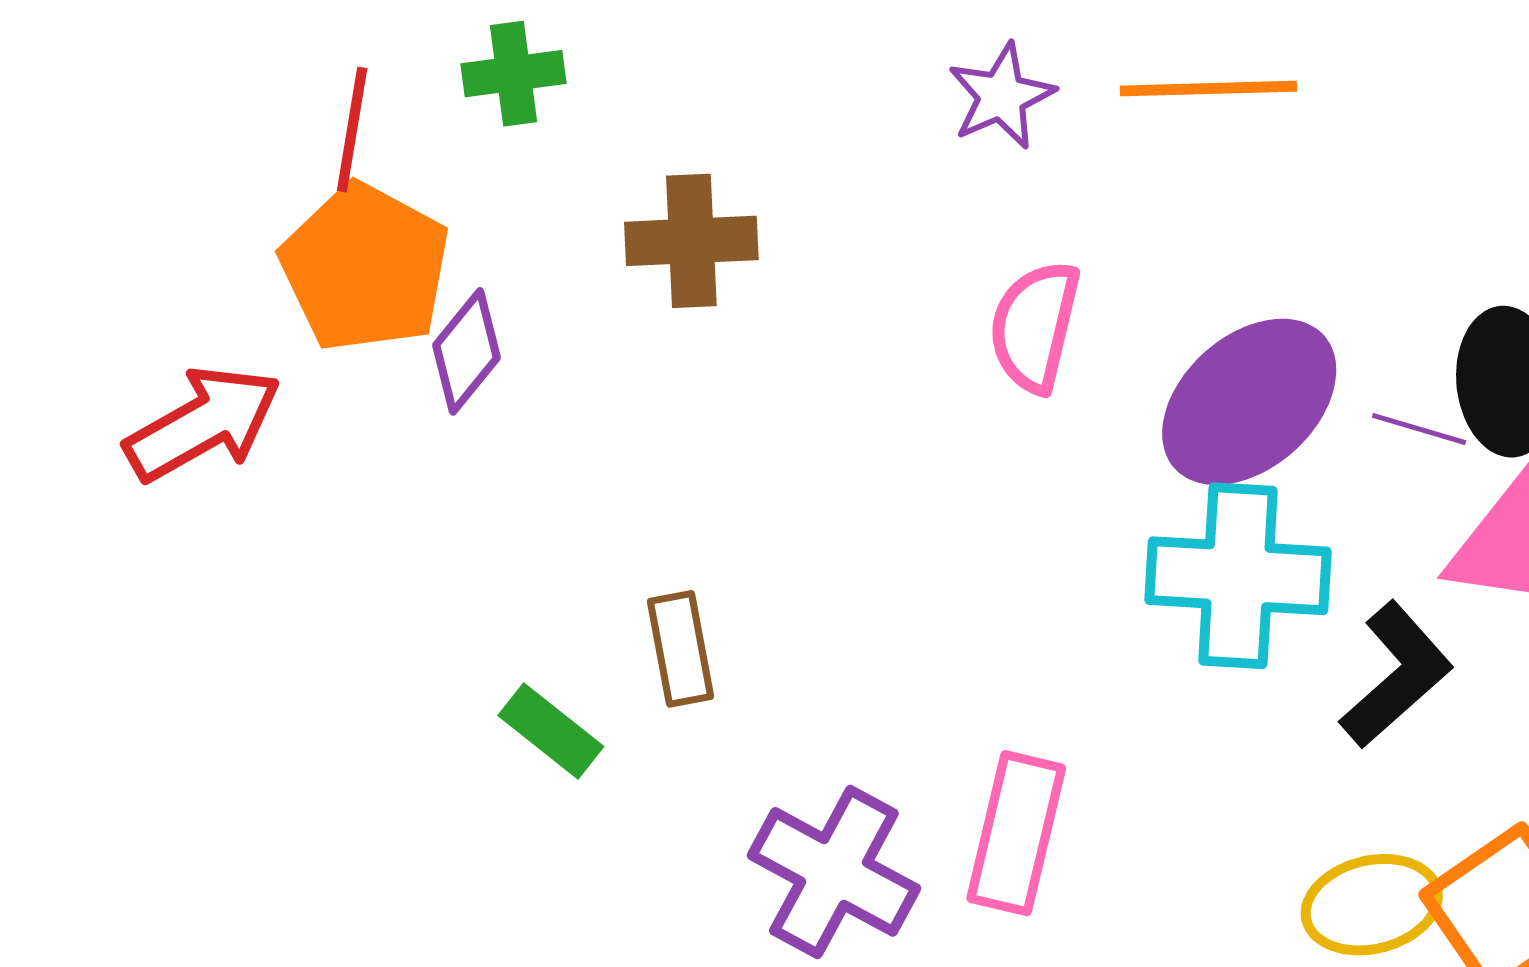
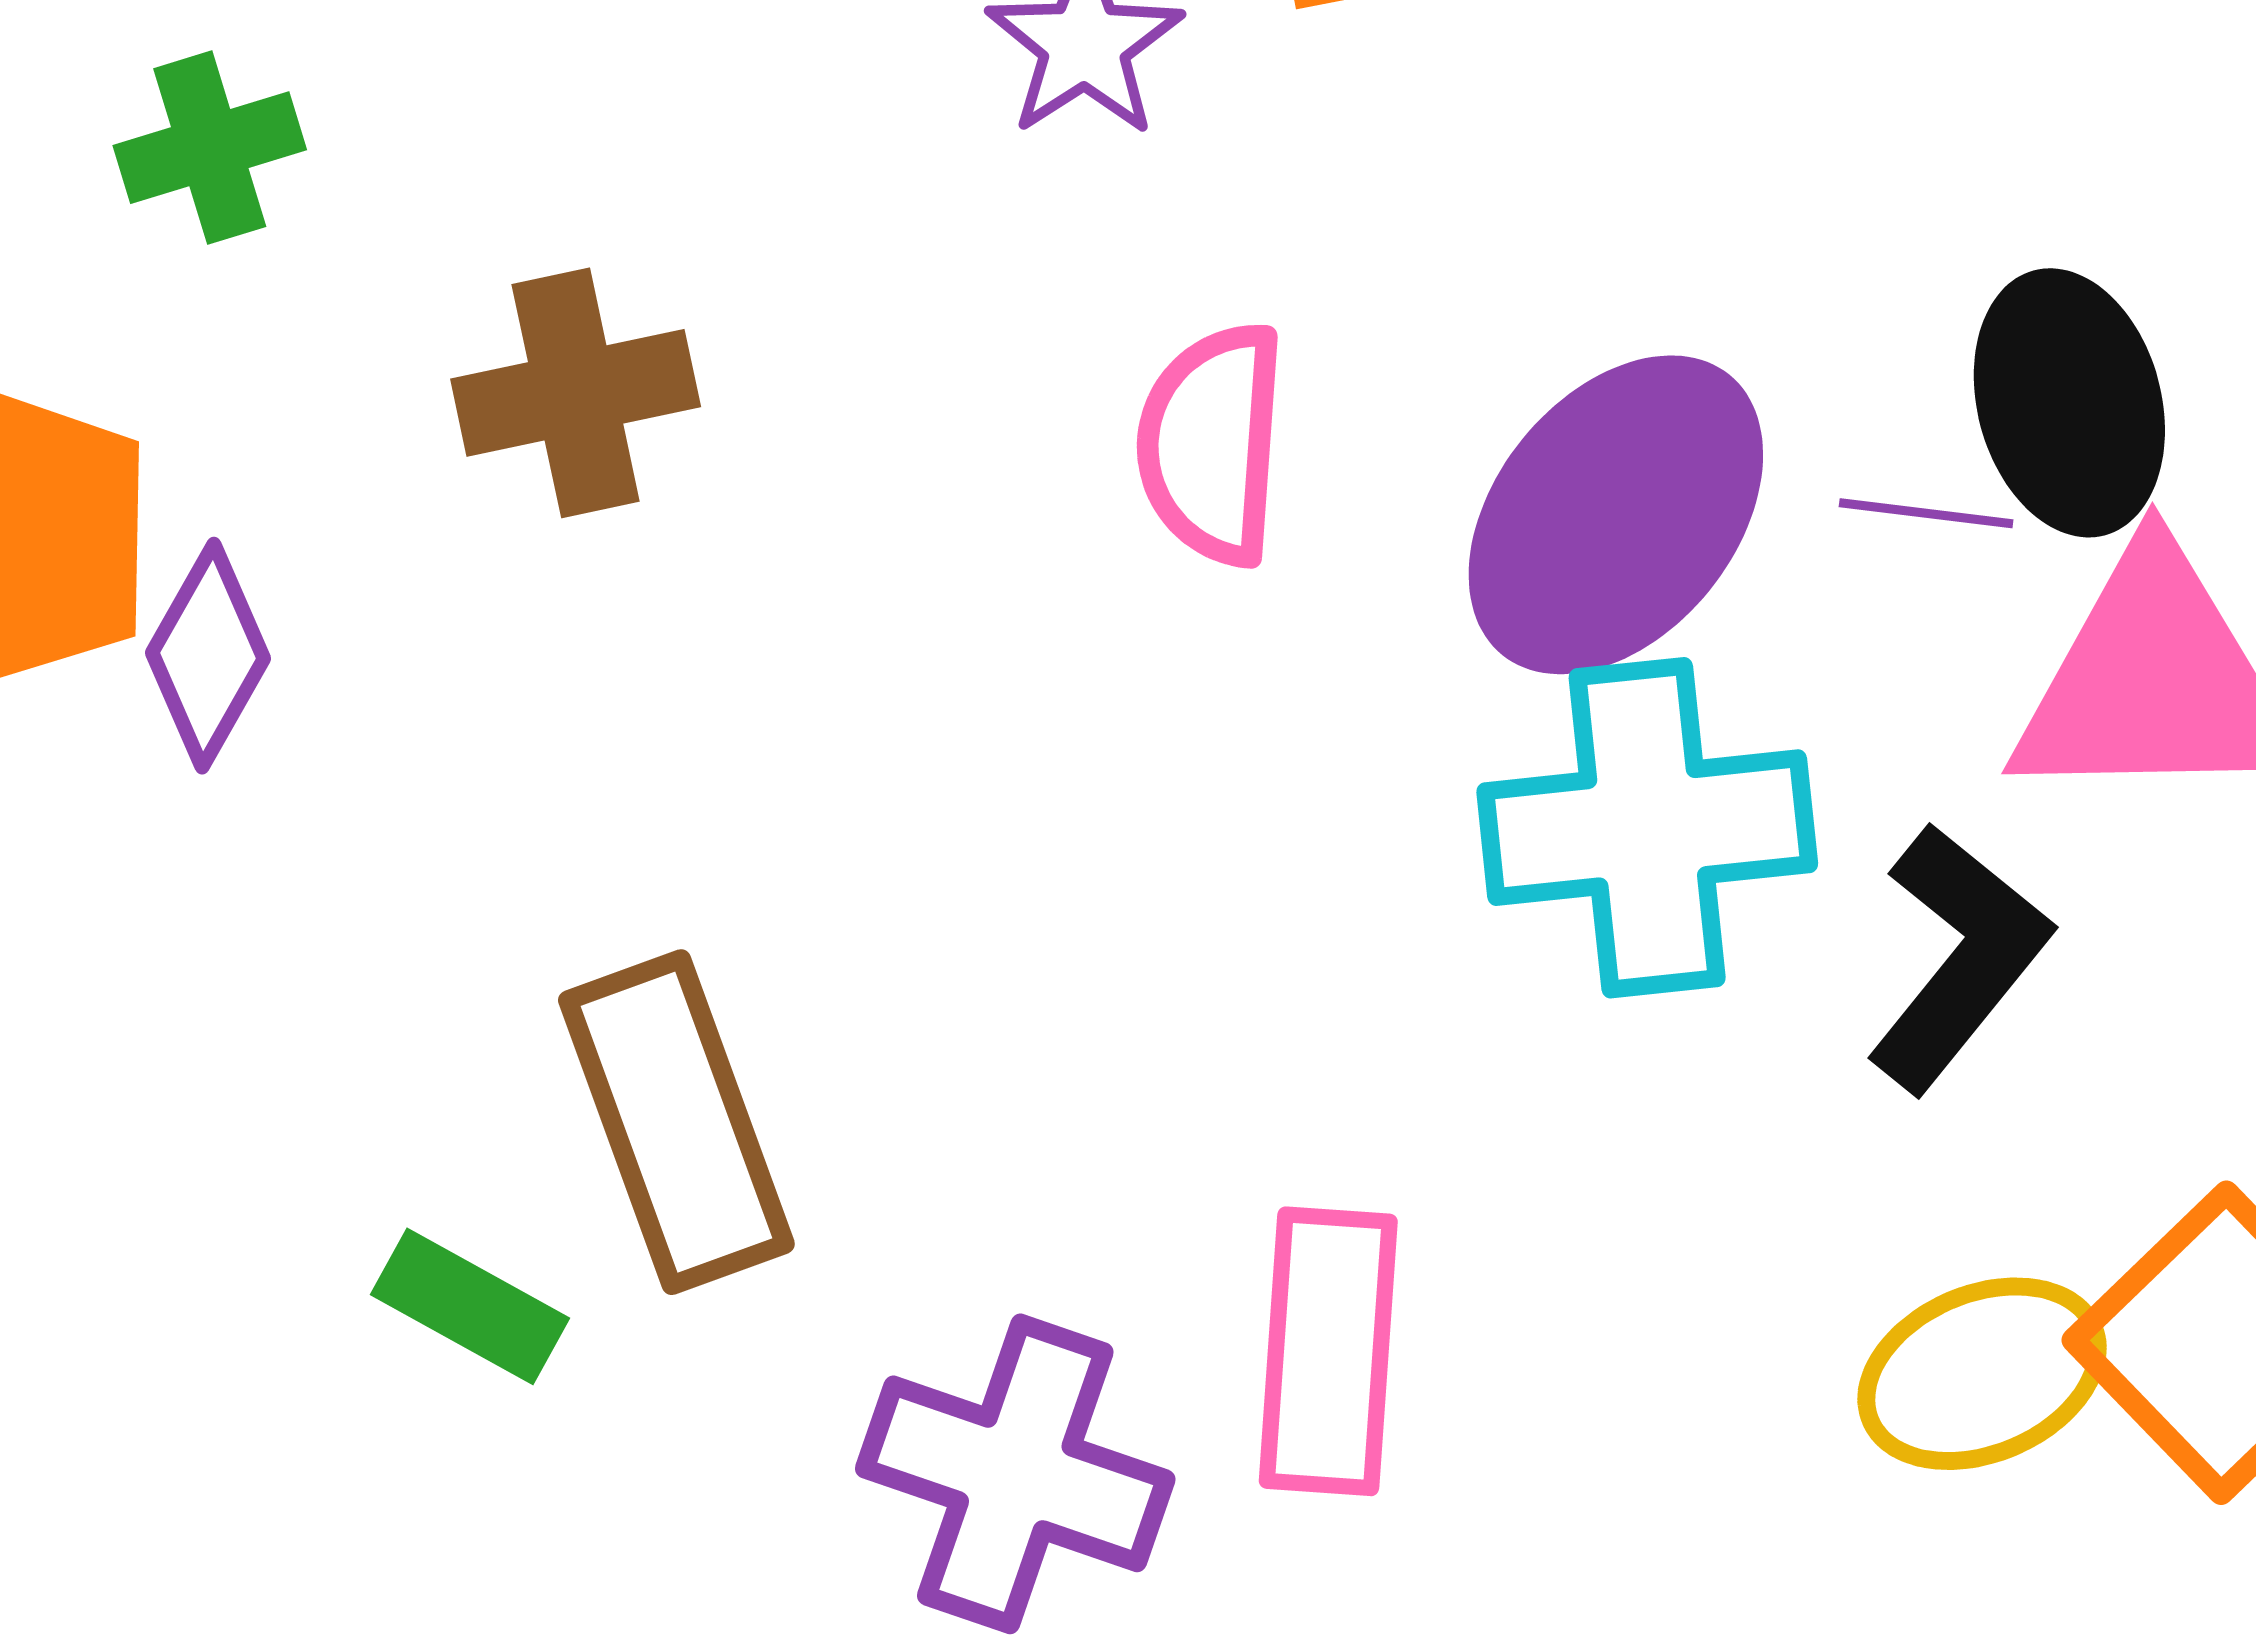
brown rectangle: (680, 649) -> (676, 1122), size x1.6

